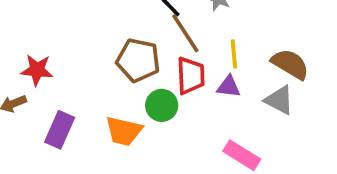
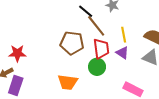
purple triangle: (229, 87) -> (122, 53), turned 32
green circle: (162, 105) -> (97, 67), moved
purple rectangle: (60, 130) -> (16, 85), moved

